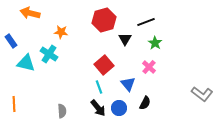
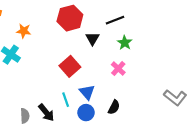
blue triangle: (128, 84) -> (87, 92), moved
cyan line: (99, 87) -> (66, 100), moved
black arrow: (98, 108) -> (46, 113), moved

